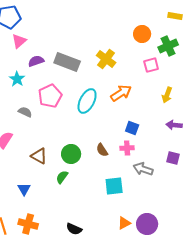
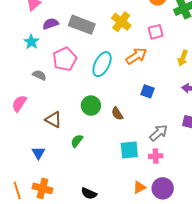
pink square: (151, 65) -> (156, 32), moved
pink cross: (127, 148) -> (156, 156), moved
green circle: (71, 154) -> (91, 106), moved
gray arrow: (143, 169) -> (159, 133), turned 120

